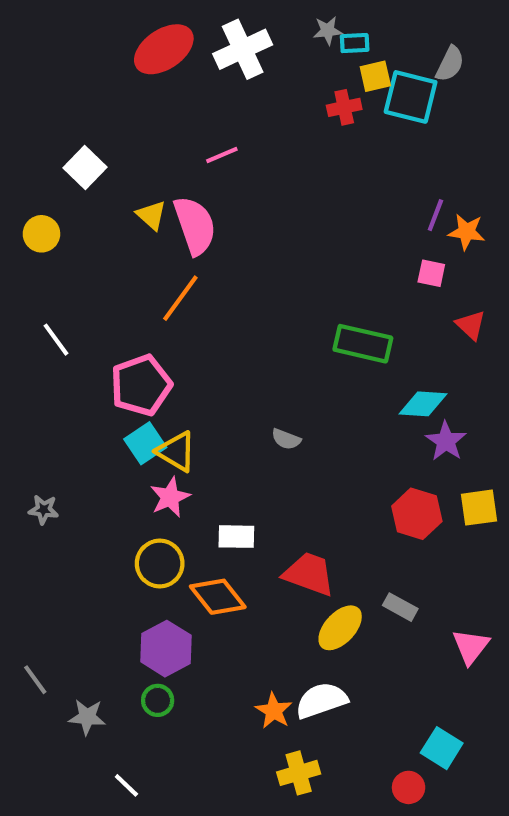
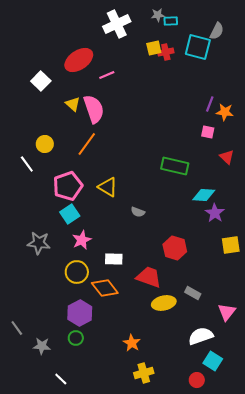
red ellipse: (164, 49) -> (79, 60), moved
yellow square: (375, 76) -> (154, 48), moved
yellow circle: (41, 234) -> (45, 144), moved
yellow triangle: (176, 452) -> (108, 187), moved
gray star: (44, 510) -> (39, 243), moved, size x1.6
red hexagon: (417, 514) -> (175, 248), moved
yellow ellipse: (340, 628) -> (164, 303), turned 35
white semicircle: (321, 700) -> (201, 336), moved

